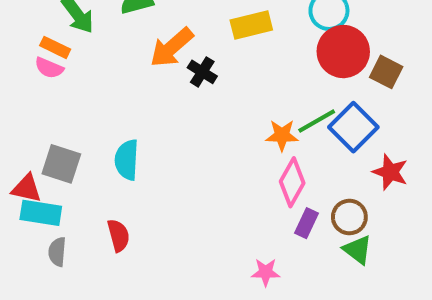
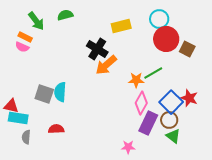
orange arrow: (172, 47) -> (106, 65), moved
black cross: (202, 72) -> (97, 49), size x1.5
blue square: (353, 127) -> (171, 102), moved
gray square: (61, 164) -> (44, 94), moved
purple rectangle: (306, 223) -> (148, 123), size x1.6
red semicircle: (118, 235) -> (56, 129), turned -77

